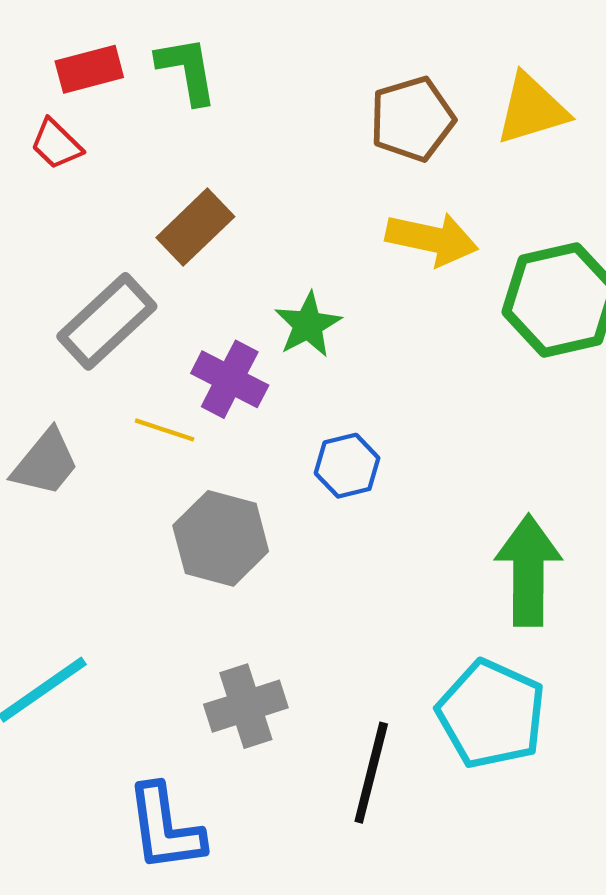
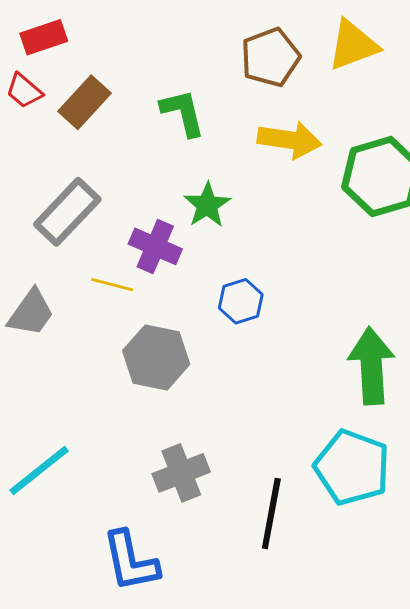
green L-shape: (187, 70) -> (183, 113), moved
brown rectangle: (195, 227) -> (84, 102), moved

